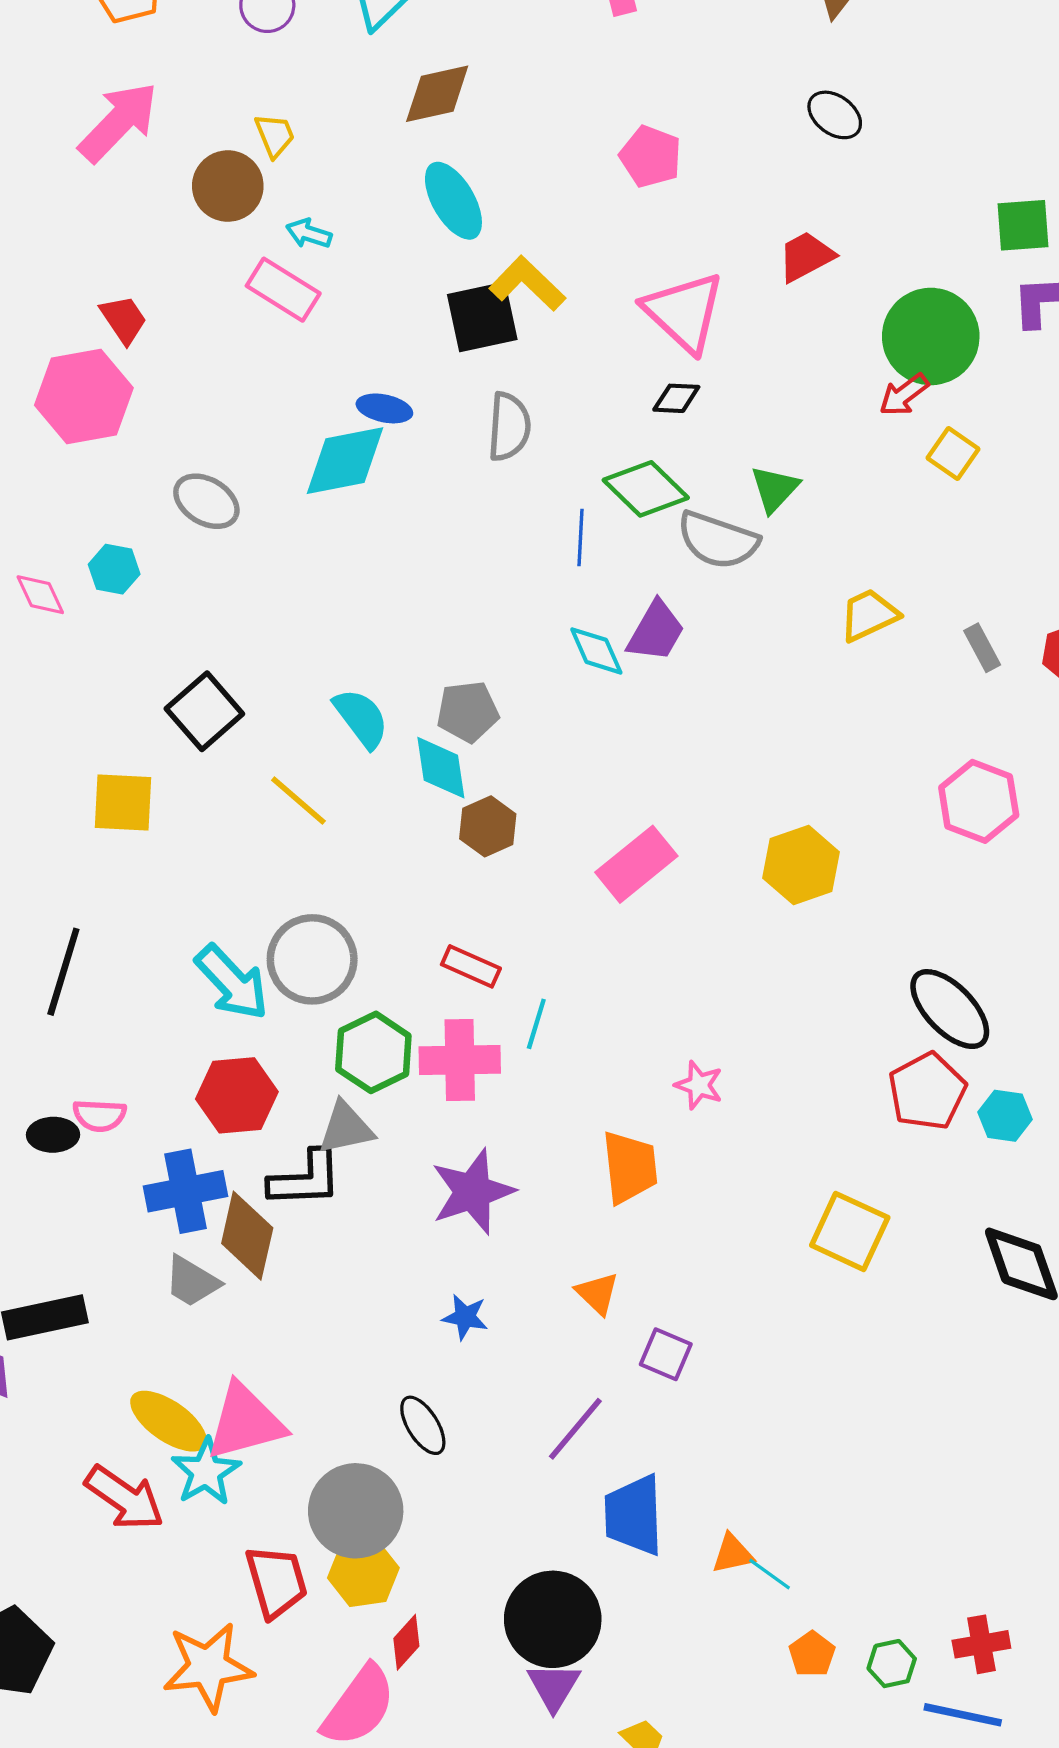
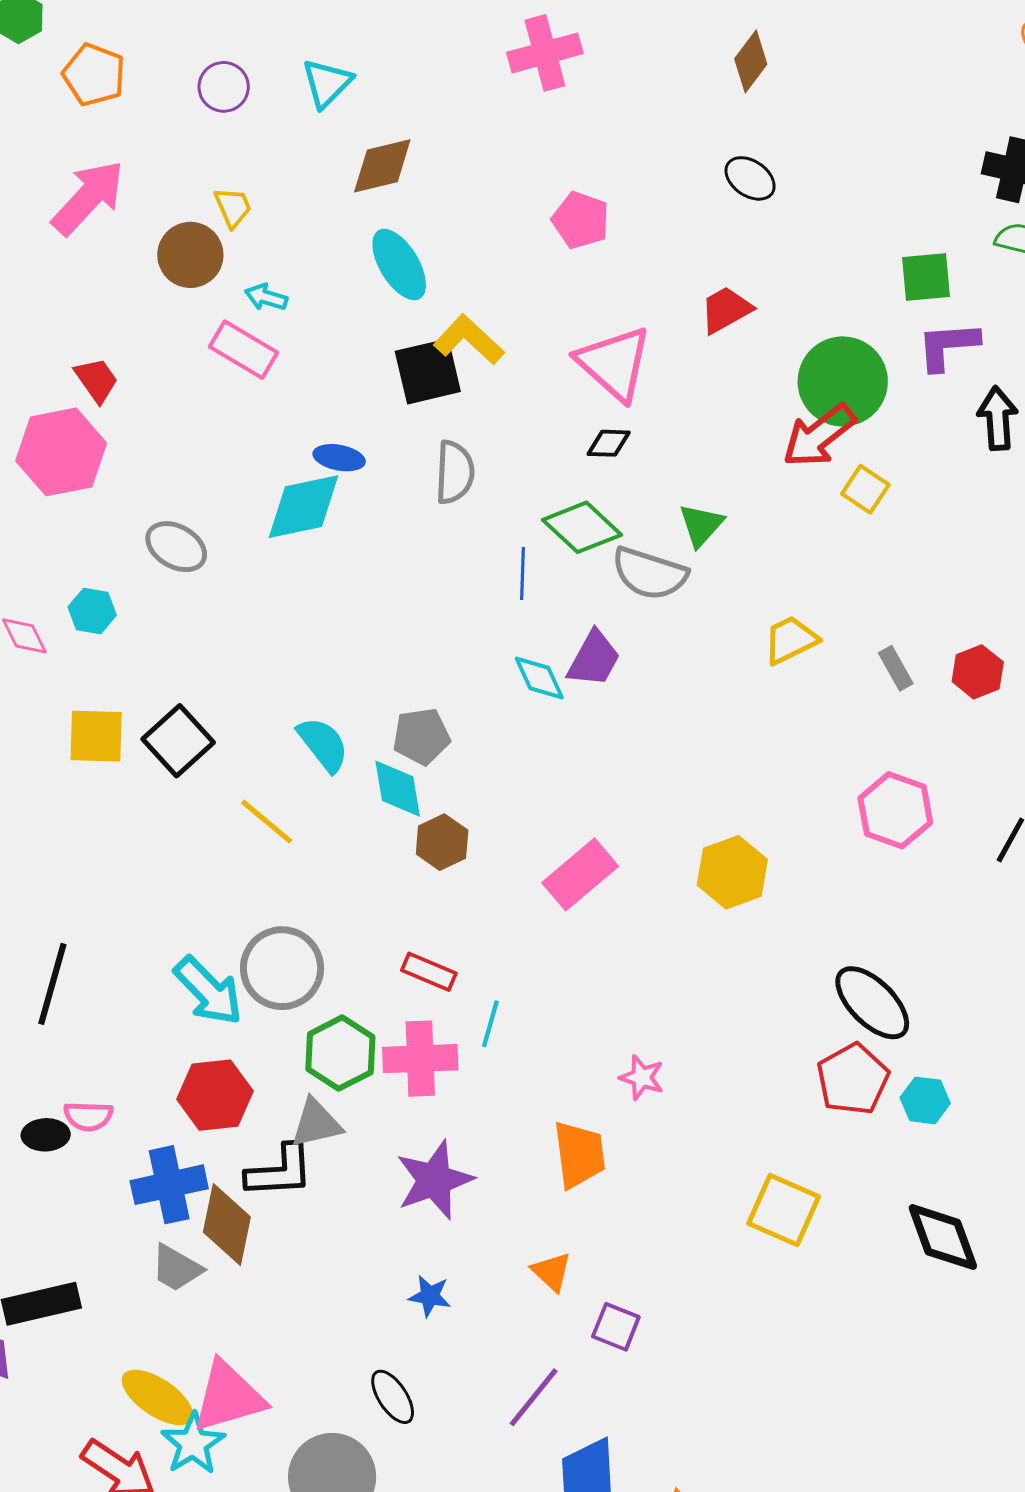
red arrow: (904, 395) -> (819, 436), size x1.6
yellow square: (123, 802) -> (96, 736), moved

